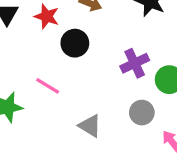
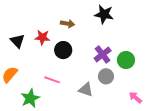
gray circle: (142, 113) -> (106, 76), moved
gray triangle: (90, 126) -> (86, 90), moved

